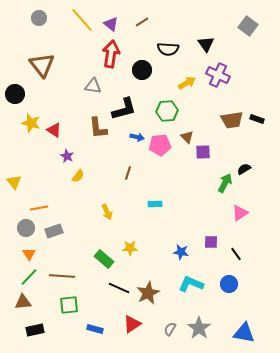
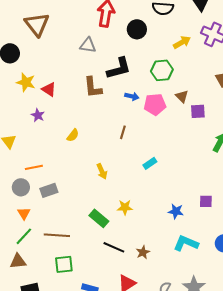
purple star: (67, 156) -> (38, 115), moved
cyan rectangle: (155, 204) -> (150, 163), turned -32
brown star: (148, 293) -> (143, 252), size x0.6

